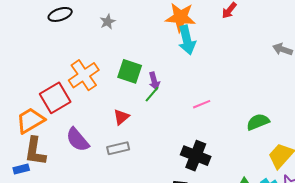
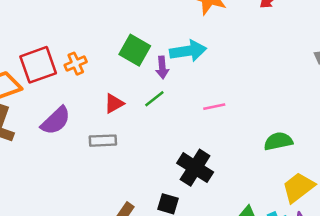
cyan arrow: (187, 40) -> (188, 51), moved, turned -96
orange cross: (84, 75) -> (76, 64), moved, size x0.6
green line: (152, 94) -> (154, 99), moved
purple semicircle: (78, 140) -> (56, 121), turned -104

